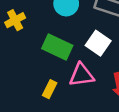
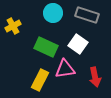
yellow rectangle: (50, 89) -> (40, 80), size x1.5

